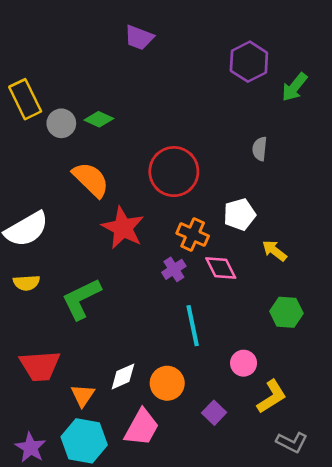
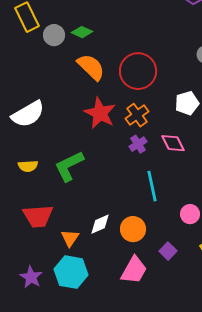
orange semicircle: (91, 180) -> (91, 67), moved
orange cross: (193, 235) -> (137, 115), moved, turned 30
yellow semicircle: (26, 283) -> (28, 166), moved
pink trapezoid: (142, 427) -> (134, 270), moved

